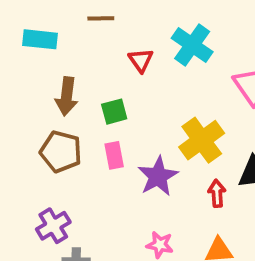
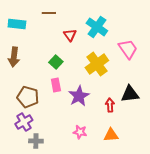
brown arrow: (67, 96) -> (14, 57), moved
green square: (114, 112) -> (56, 62), turned -32
yellow cross: (202, 140) -> (97, 64), moved
brown pentagon: (61, 152) -> (28, 97), moved

